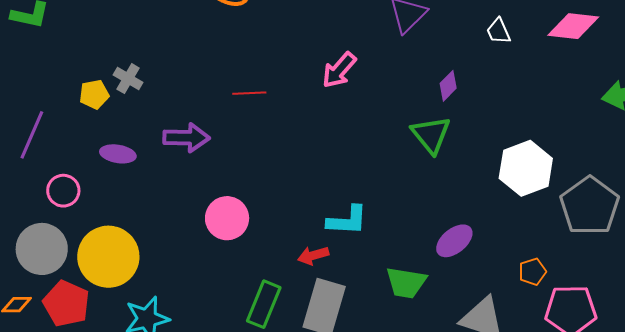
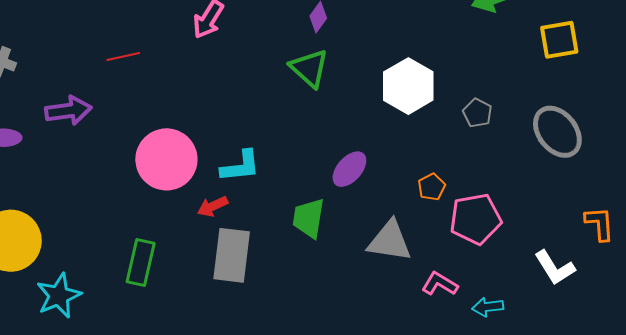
gray pentagon: (590, 206) -> (477, 113), size x0.5
pink circle: (227, 218) -> (166, 159), moved, size x1.4
green trapezoid: (406, 283) -> (309, 218), turned 99
green rectangle: (264, 304) -> (141, 262), moved

